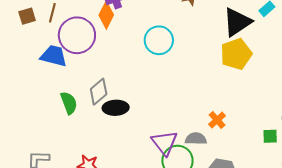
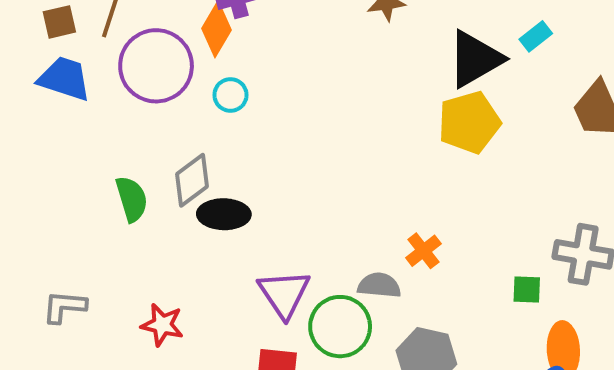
cyan circle: (159, 40) -> (230, 95), moved, size x0.6
blue trapezoid: (54, 56) -> (64, 79), moved
purple triangle: (165, 143) -> (284, 294), moved

